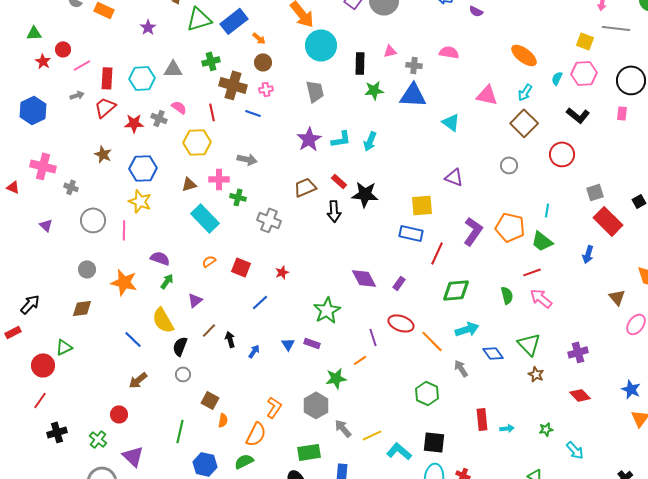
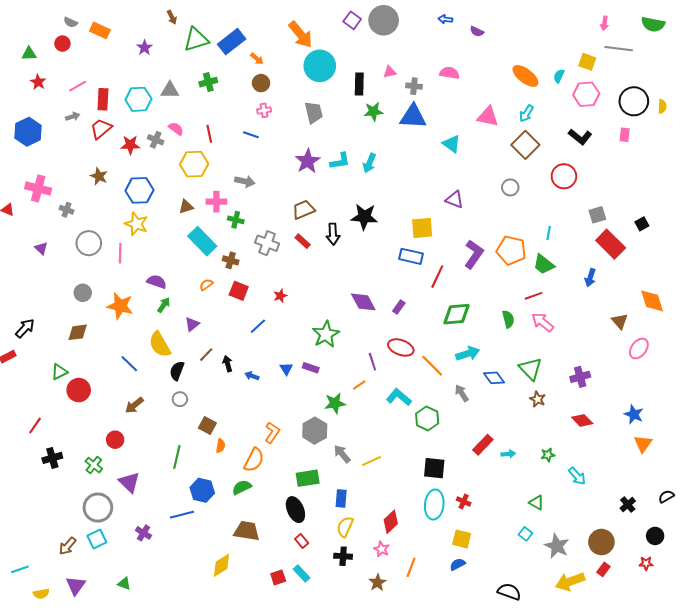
red circle: (63, 49) -> (62, 44), moved
cyan semicircle: (557, 78) -> (559, 76), moved
brown cross: (233, 85) -> (231, 260), moved, size x0.6
red rectangle: (339, 181) -> (303, 241), moved
blue arrow: (254, 351) -> (252, 376), turned -104
red circle: (43, 365) -> (79, 390), moved
red rectangle: (482, 419) -> (483, 445), turned 50
cyan L-shape: (399, 451) -> (399, 397), moved

